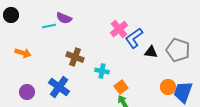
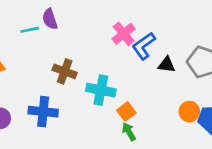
purple semicircle: (64, 18) -> (50, 19), turned 49
cyan cross: (102, 71) -> (101, 90), size x1.5
blue cross: (59, 87) -> (43, 112), turned -30

